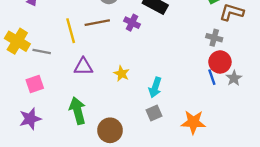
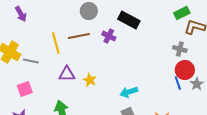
yellow star: (122, 74) -> (90, 80), moved
cyan arrow: (155, 87) -> (129, 92), turned 54

